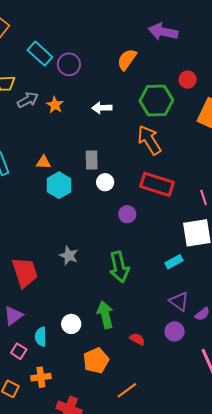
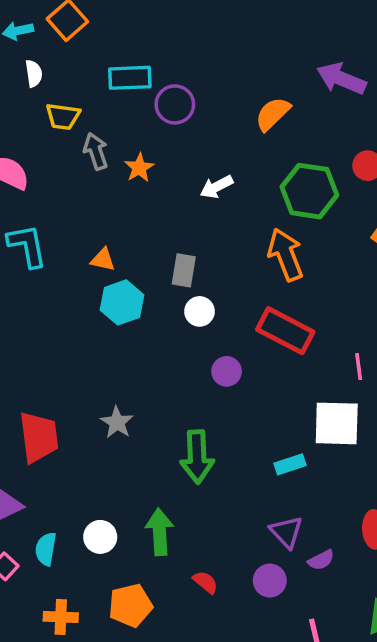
cyan rectangle: (40, 54) -> (130, 78), turned -55
gray arrow: (28, 100) -> (96, 151), turned -90
white arrow: (102, 108) -> (217, 187), turned -36
orange cross: (41, 377) -> (61, 617), moved

